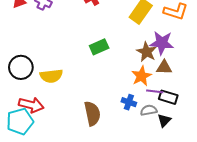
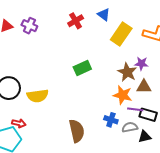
purple star: (162, 43) -> (141, 64), size x0.6
orange star: (141, 76) -> (123, 95), turned -30
red arrow: (31, 105) -> (19, 123), size x0.6
black triangle: (164, 120) -> (145, 137), turned 32

